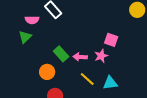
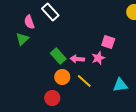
pink semicircle: (32, 20) -> (29, 22), turned 72
orange circle: (47, 72) -> (62, 77), moved
cyan triangle: (110, 83) -> (120, 85), moved

